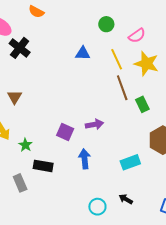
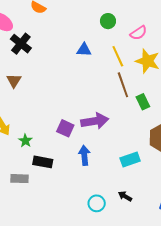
brown triangle: (15, 97) -> (14, 81), moved
purple arrow: (94, 124) -> (95, 121), size x1.5
gray rectangle: (20, 183) -> (19, 179), turned -66

